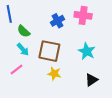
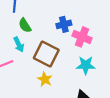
pink cross: (83, 15) -> (82, 37), moved
cyan star: (87, 51) -> (86, 65), turned 30

